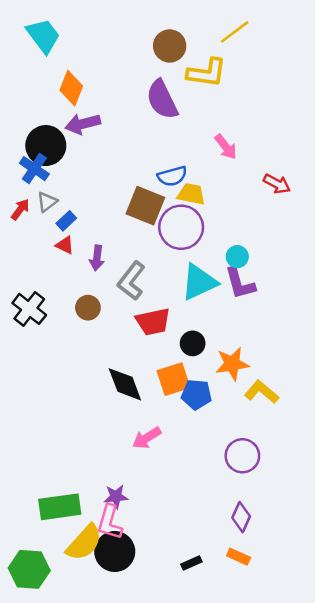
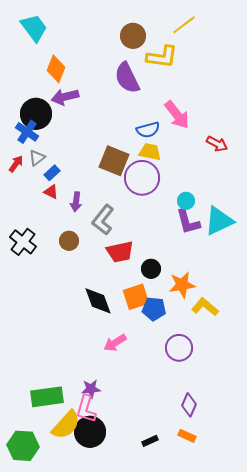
pink arrow: (226, 147) -> (177, 115), size x1.4
blue semicircle: (172, 176) -> (148, 130), moved
cyan triangle: (199, 282) -> (219, 221), moved
purple circle: (242, 456) -> (179, 348), moved

